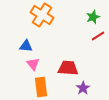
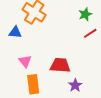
blue triangle: (26, 46) -> (15, 32), moved

